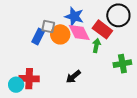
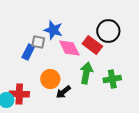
blue star: (74, 16) -> (53, 30), moved
orange circle: (60, 34) -> (50, 79), moved
green arrow: (96, 46) -> (86, 73), moved, size x1.5

